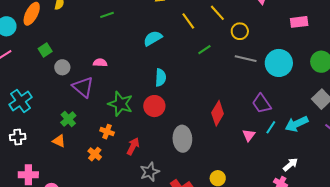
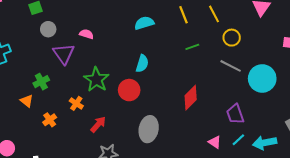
red diamond: (218, 113) -> (191, 98), moved
pink triangle: (249, 135) -> (215, 142), turned -48
orange cross: (95, 154) -> (50, 120), moved

